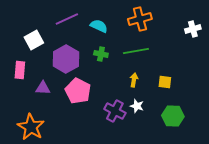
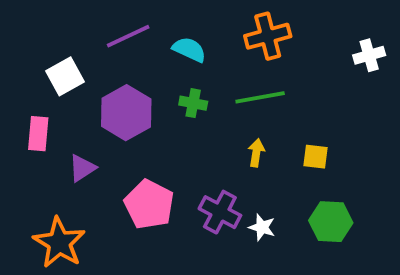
purple triangle: (43, 88) -> (82, 168), turned -35
pink pentagon: (78, 91) -> (149, 204), moved
white star: (137, 106) -> (262, 227), moved

